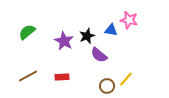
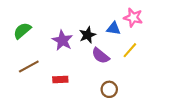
brown line: (28, 76) -> (29, 67), moved
yellow line: (126, 79) -> (130, 50), moved

